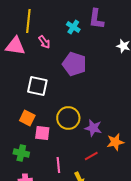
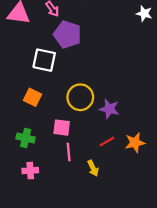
purple pentagon: (74, 64) -> (67, 34), moved
pink square: (42, 133) -> (62, 128), moved
orange star: (115, 142) -> (135, 143), moved

